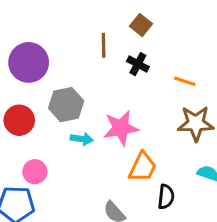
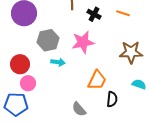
orange line: (185, 81) -> (123, 13), moved
red circle: (19, 120) -> (20, 64), moved
pink star: (121, 128) -> (83, 42), moved

